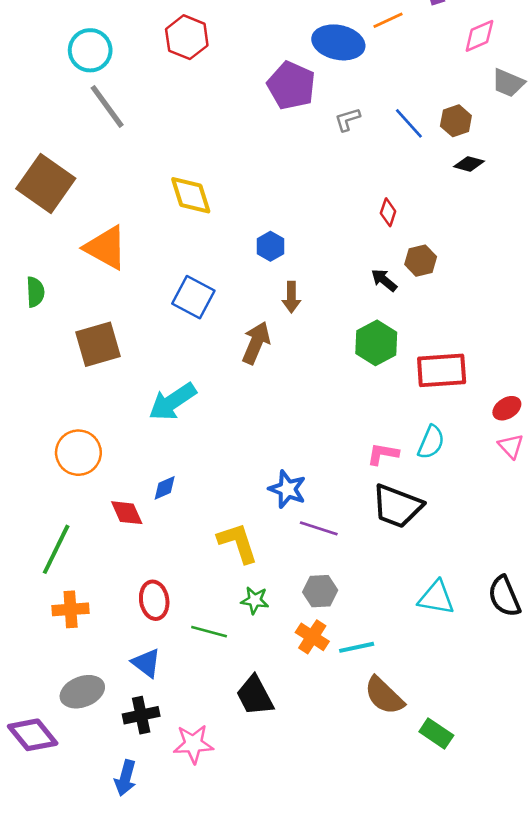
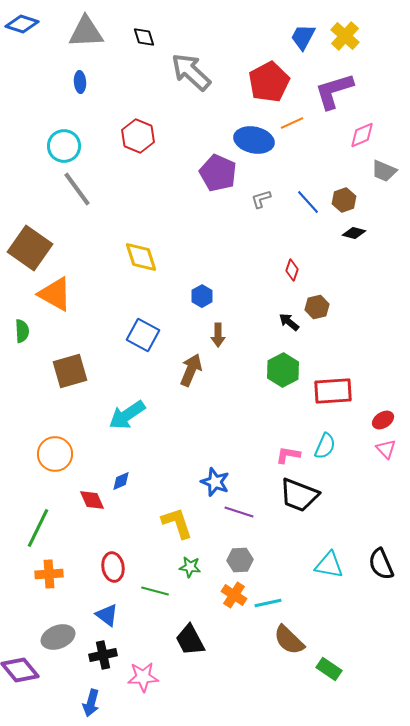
orange triangle: (106, 248) -> (55, 294), moved

